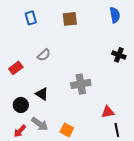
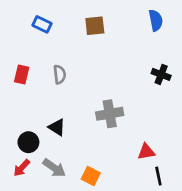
blue rectangle: (31, 18) -> (42, 24), turned -48
gray semicircle: (44, 55) -> (60, 74), turned -56
red rectangle: (16, 68) -> (22, 74), moved, turned -40
red arrow: (20, 131) -> (22, 168), moved

